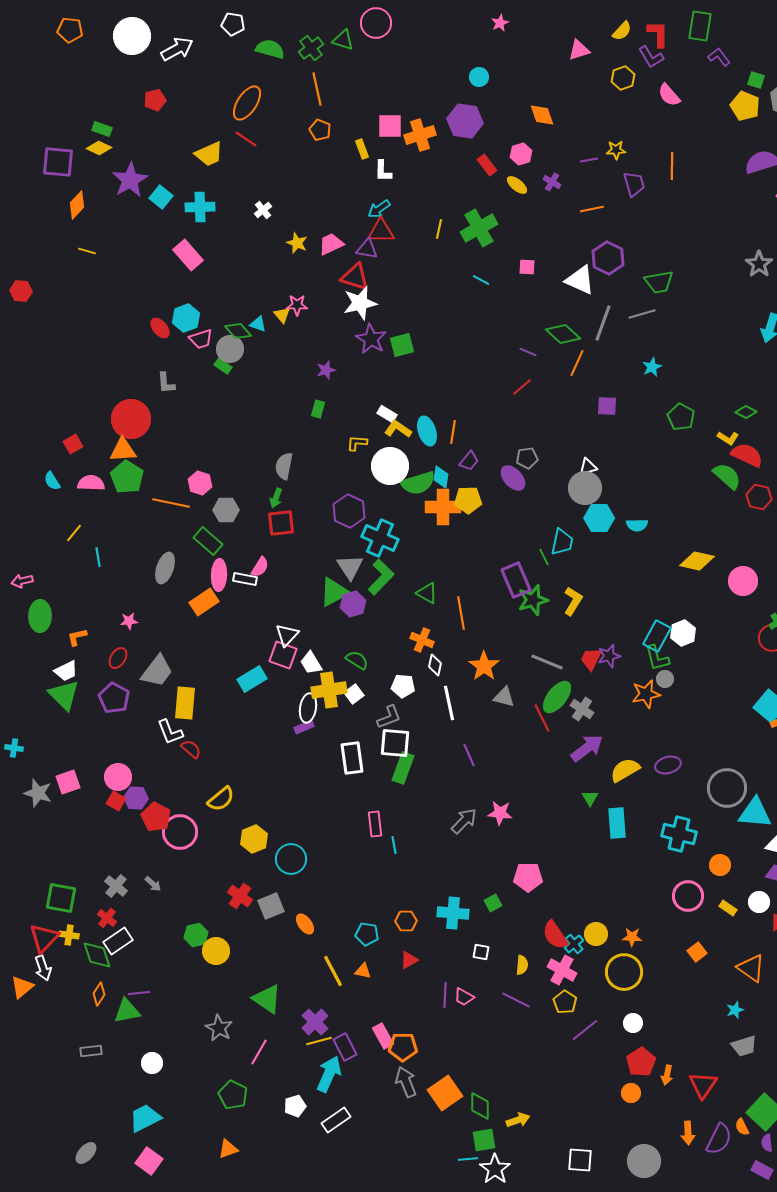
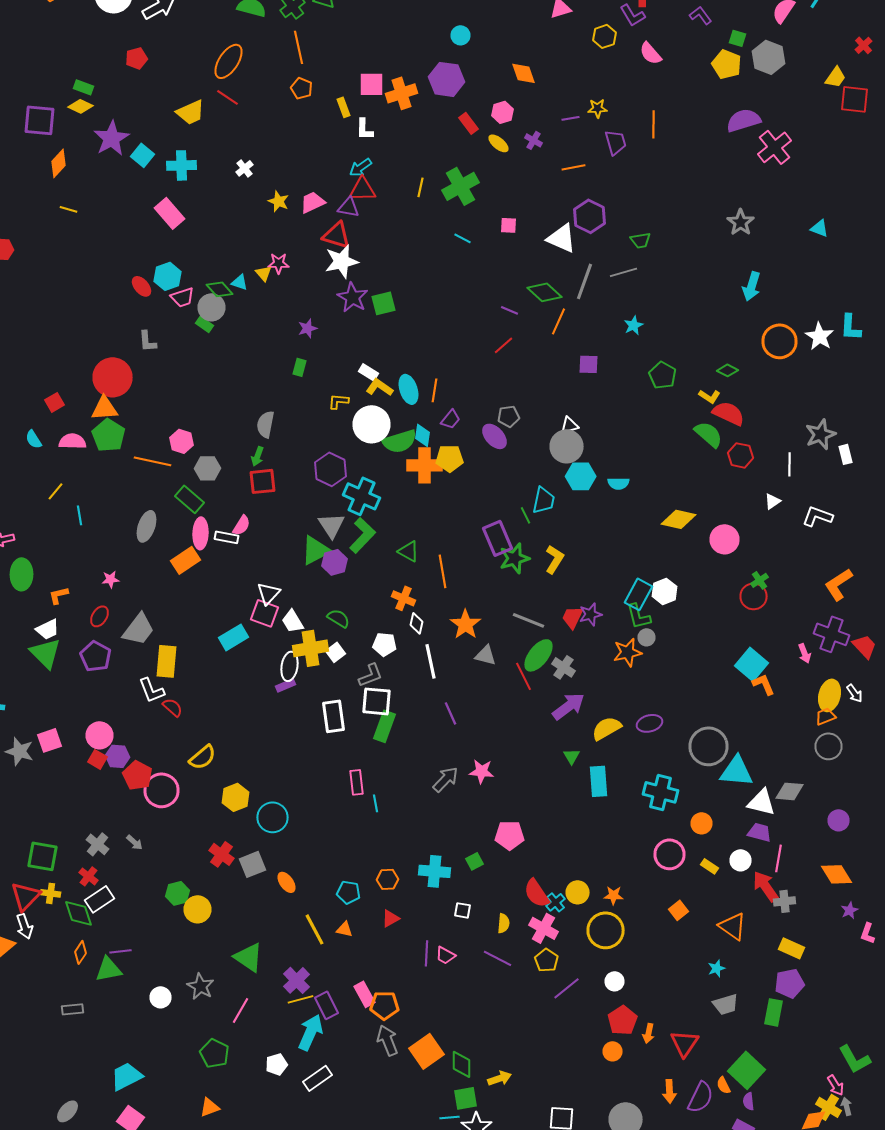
green trapezoid: (659, 282) -> (640, 240), size x0.7
white circle: (152, 1063) -> (160, 997), moved

